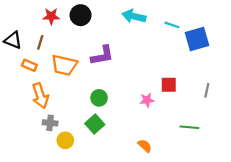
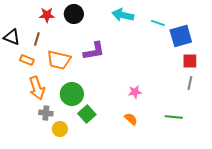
red square: (169, 85) -> (190, 61), moved
green circle: (99, 98) -> (72, 94), moved, size x1.5
orange semicircle: (145, 146) -> (131, 119), moved

